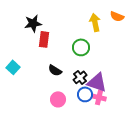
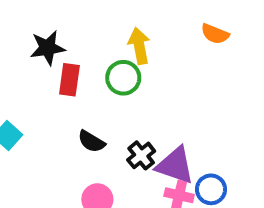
yellow arrow: (95, 22) -> (139, 46), moved
green circle: (81, 47) -> (123, 78), moved
blue circle: (85, 94) -> (211, 189), moved

